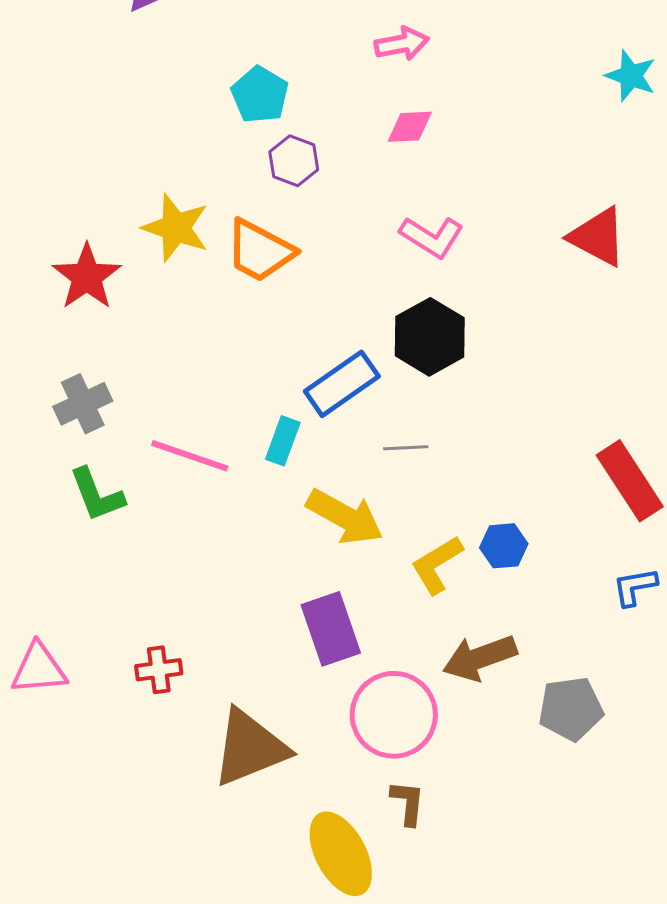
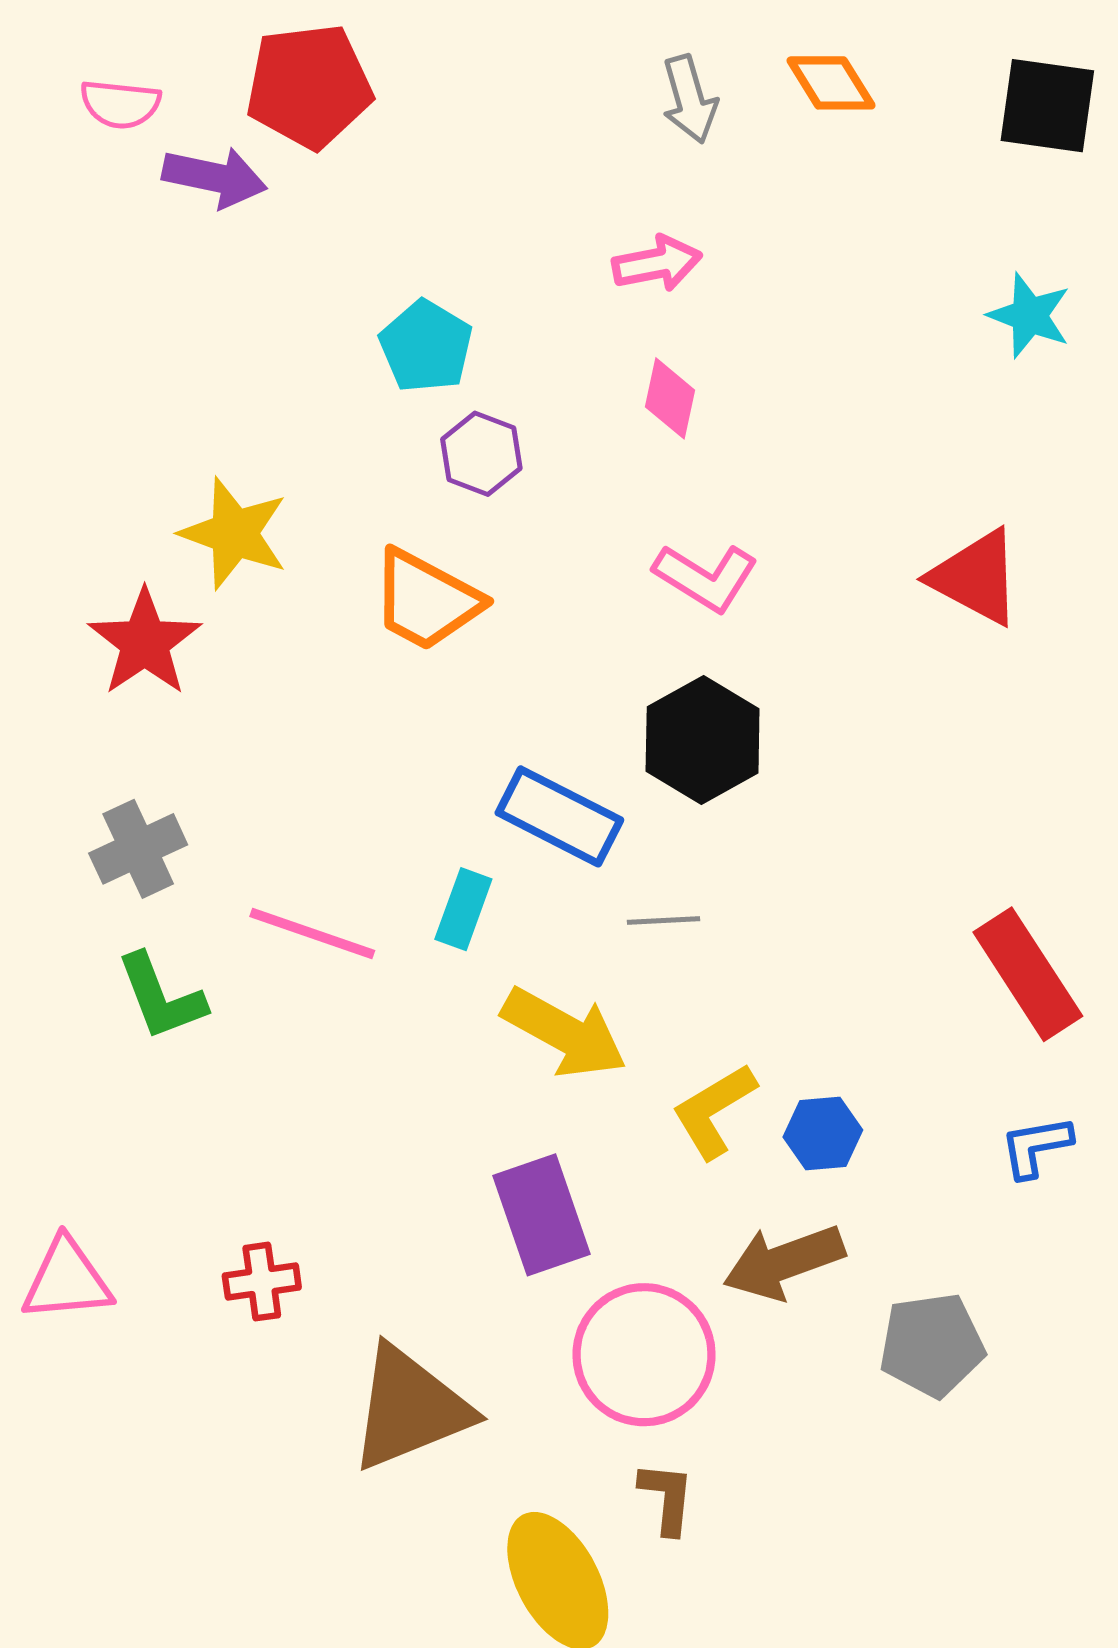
pink diamond: (410, 127) -> (670, 398), turned -75
yellow star: (176, 228) -> (234, 533), moved
blue rectangle: (342, 384) -> (559, 816), turned 62
blue hexagon: (504, 546) -> (823, 1134), moved

